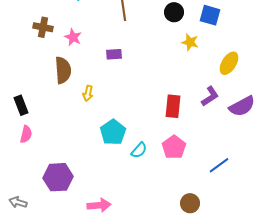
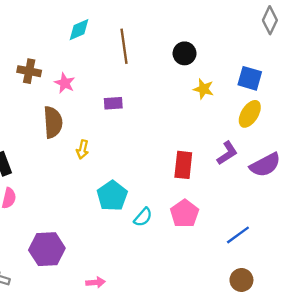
blue square: (210, 15) -> (250, 78), moved
brown circle: (190, 203) -> (241, 280), moved
pink arrow: (99, 205) -> (96, 282), size x0.7

